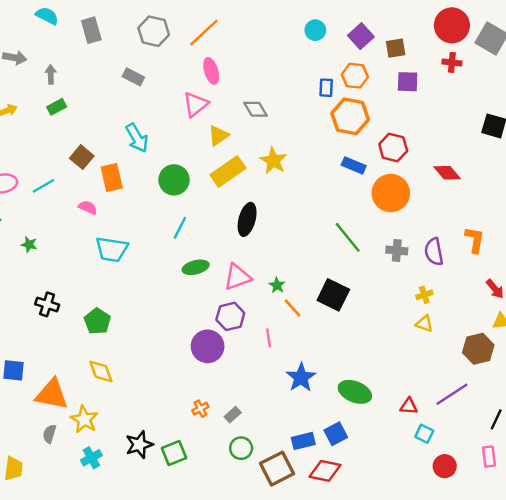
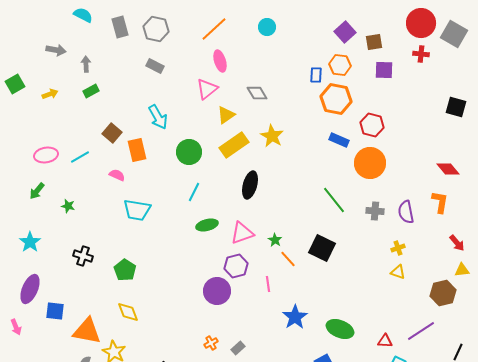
cyan circle: (315, 30) -> (267, 27), moved
gray hexagon: (154, 31) -> (156, 29), moved
red diamond: (447, 173) -> (448, 169), moved

